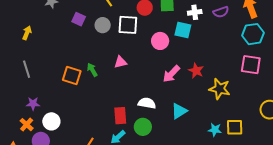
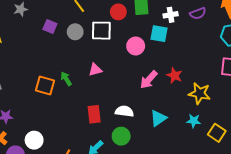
red rectangle: (120, 116) -> (94, 114), moved
white circle: (51, 121) -> (34, 140), moved
yellow square: (235, 127) -> (217, 133), turned 36
cyan star: (215, 130) -> (194, 121), moved

